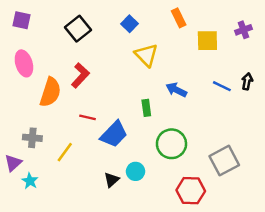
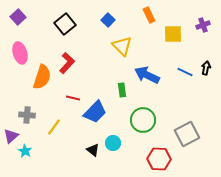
purple square: (22, 20) -> (18, 17), turned 35
blue arrow: (176, 90) -> (147, 75), size x1.4
black triangle: (112, 180) -> (93, 150), turned -40

